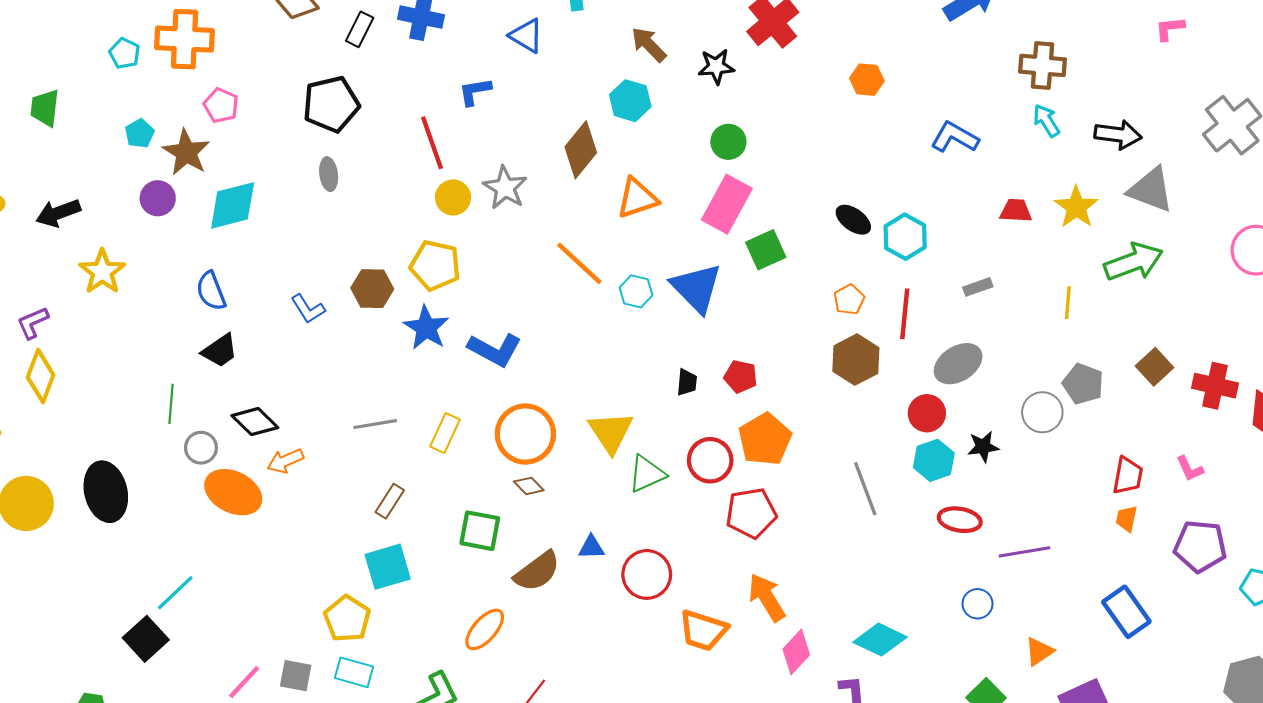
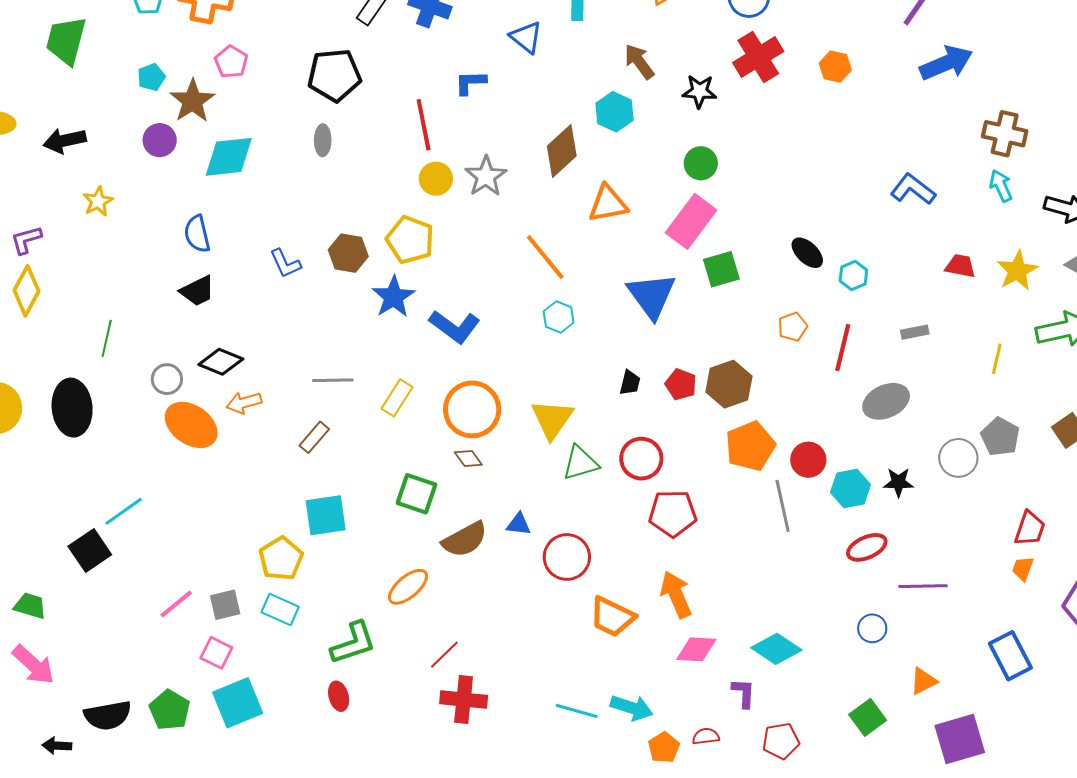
orange hexagon: (867, 80) -> (835, 67), moved
green trapezoid: (45, 108) -> (66, 41), size x1.4
cyan hexagon: (905, 237) -> (853, 275), size x0.7
yellow star: (102, 272) -> (98, 201), size x0.7
cyan hexagon: (636, 291) -> (559, 317), moved
brown hexagon: (856, 360) -> (729, 384), moved
green line: (171, 404) -> (107, 338), moved
red circle: (927, 413) -> (808, 460), moved
black diamond: (255, 422) -> (221, 362), turned -30
orange pentagon: (765, 439) -> (750, 446), moved
brown rectangle: (390, 501) -> (314, 437), moved
red ellipse: (960, 520) -> (867, 547), turned -42
pink diamond: (796, 652) -> (696, 649), turned 42
gray square: (296, 676) -> (225, 605), turned -32

